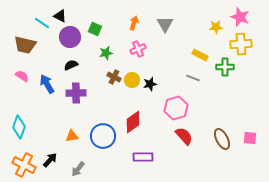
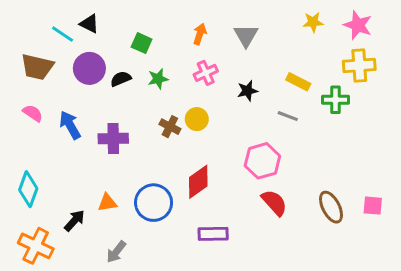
yellow star: (216, 27) -> (313, 22), moved
purple circle: (70, 37) -> (89, 68), moved
black semicircle: (71, 65) -> (121, 79), moved
brown cross: (114, 77) -> (170, 127), moved
black star: (150, 84) -> (247, 91), moved
black arrow: (50, 160) -> (74, 221), moved

